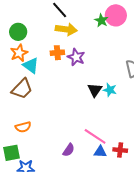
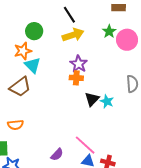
pink circle: (116, 15) -> (127, 40), moved
yellow arrow: (66, 29) -> (73, 35), turned -35
green circle: (18, 32) -> (34, 31), moved
orange cross: (57, 53) -> (76, 78), moved

